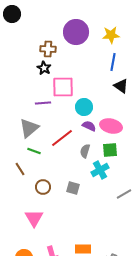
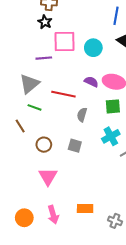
cyan circle: (84, 107) -> (93, 48), moved
red line: (62, 138) -> (63, 94), turned 50
gray semicircle: (85, 151) -> (82, 115), moved
cyan cross: (100, 170) -> (111, 136), moved
pink triangle: (34, 218) -> (48, 177), moved

